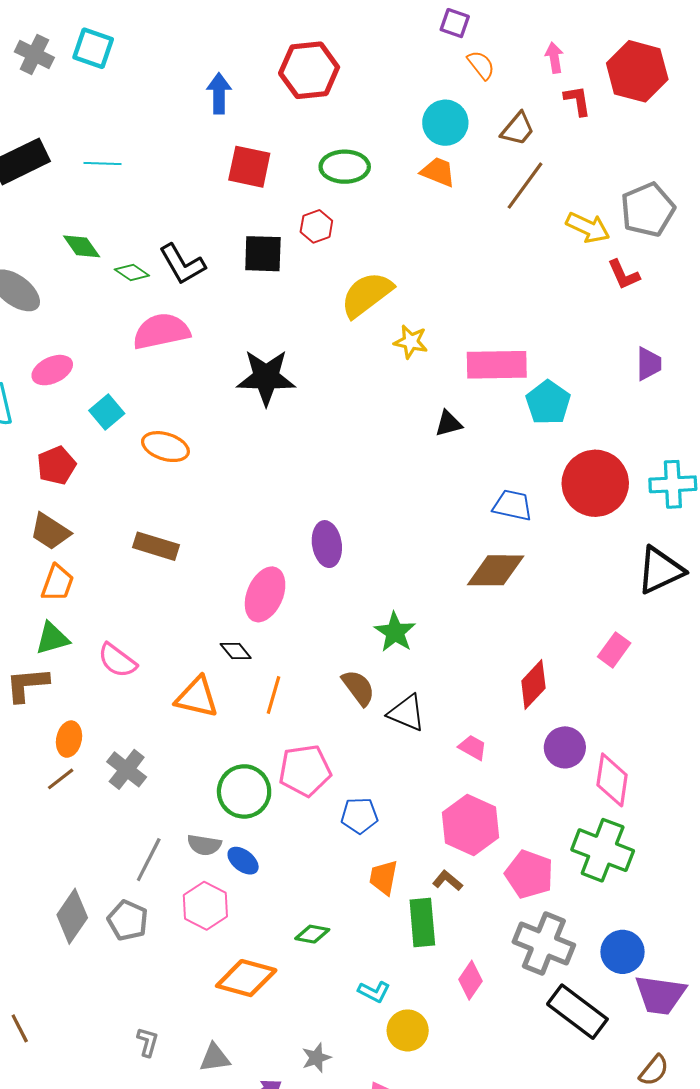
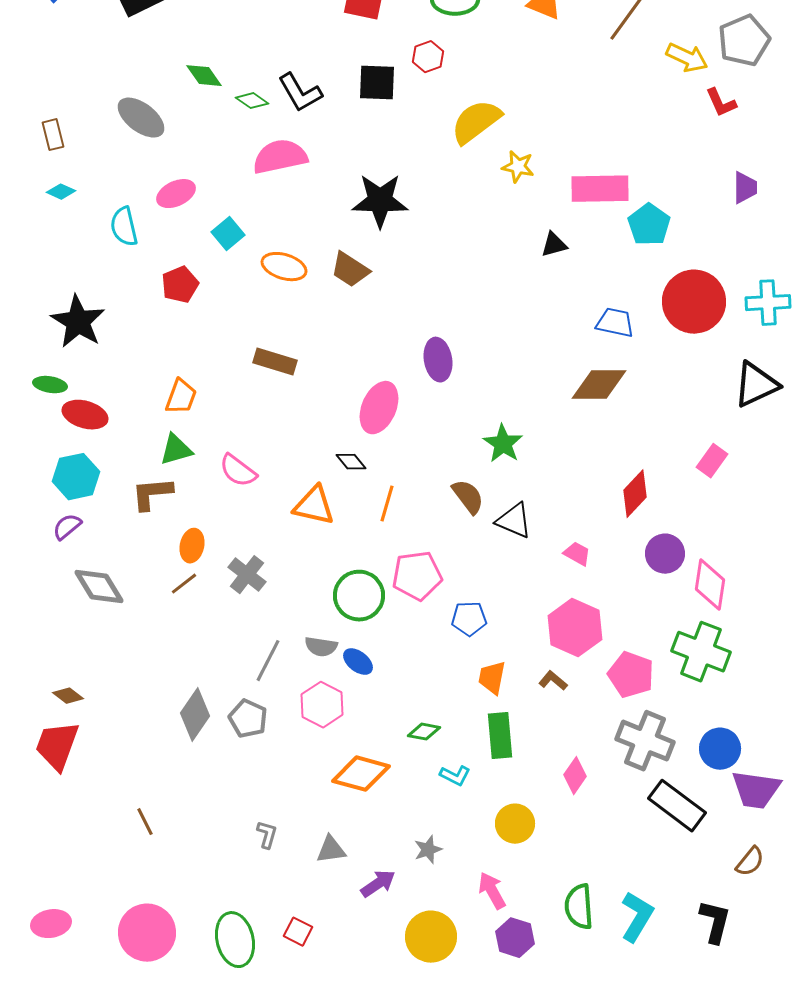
brown trapezoid: (50, 531) -> (350, 270), moved
green rectangle: (422, 923) -> (500, 736), moved
cyan L-shape: (374, 992) -> (455, 776), moved

